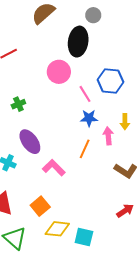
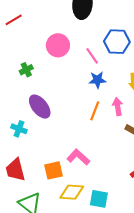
pink circle: (59, 72) -> (58, 45), moved
pink arrow: (108, 136) -> (118, 107), moved
pink L-shape: (54, 168) -> (78, 157), moved
orange square: (40, 206) -> (53, 170), turned 30

